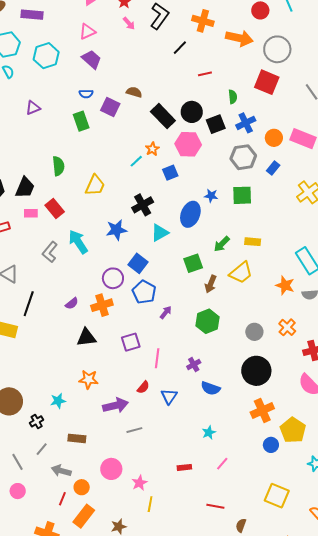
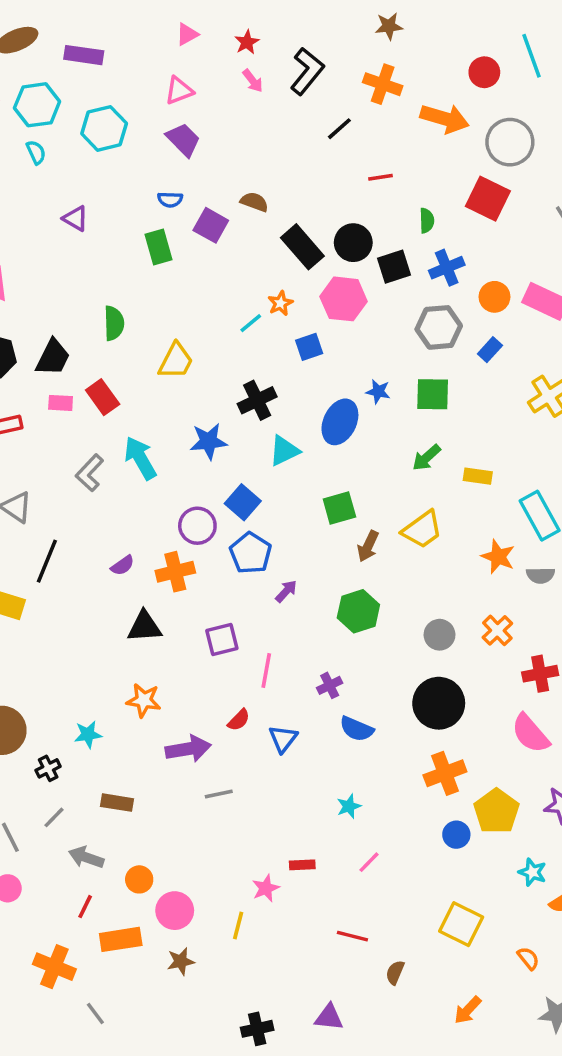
purple triangle: (33, 108) -> (76, 218), turned 49
yellow rectangle: (253, 242) -> (478, 476), moved
green arrow: (222, 244) -> (427, 458), moved
pink circle: (111, 469) -> (175, 911), moved
pink star: (139, 483) -> (266, 888), moved
orange circle: (82, 487) -> (139, 879), moved
orange rectangle: (84, 516) -> (121, 939), turned 40

